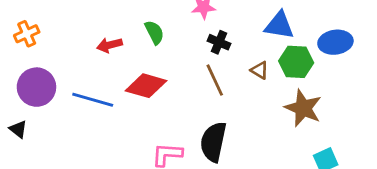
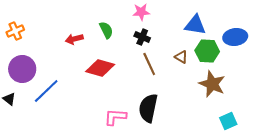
black cross: (219, 42) -> (142, 37), moved
blue line: (93, 100) -> (46, 91), moved, turned -60

